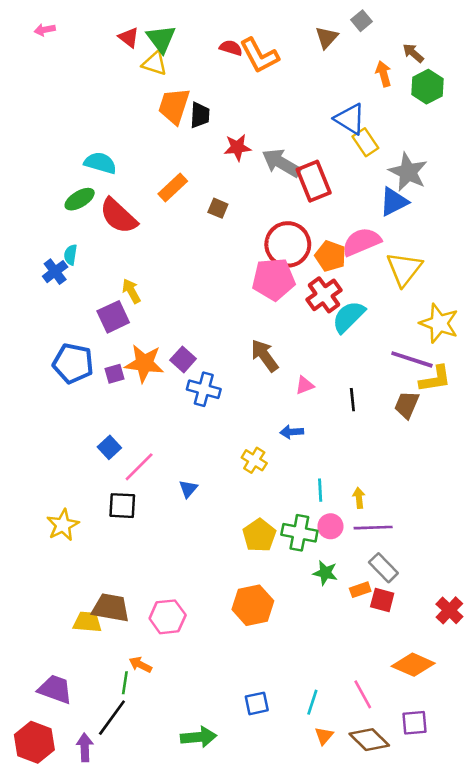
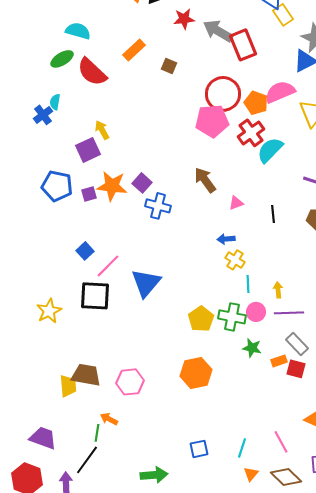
yellow cross: (254, 460) -> (235, 260), moved
blue triangle: (188, 489) -> (146, 283), size x2.0
black square: (122, 506) -> (95, 296), size x1.4
yellow trapezoid: (87, 622) -> (68, 386), turned 80

